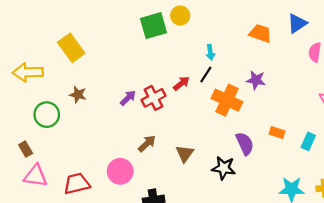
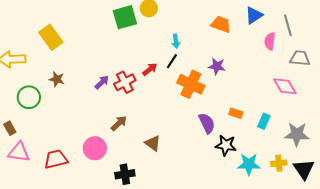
brown triangle: (185, 154) -> (153, 143), moved, turned -30
black star: (224, 168) -> (226, 145), moved

